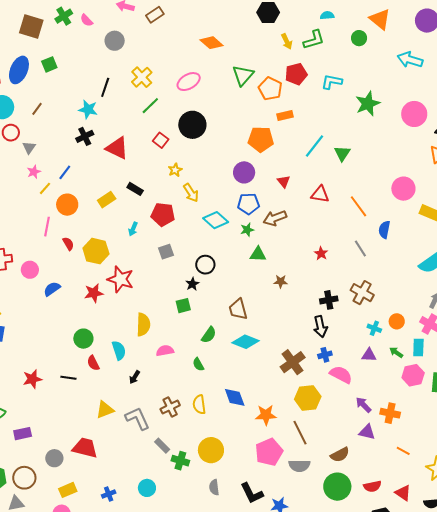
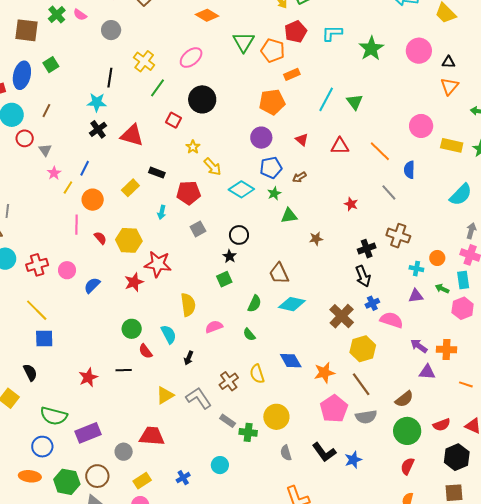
brown arrow: (275, 218) -> (299, 177), size x0.6
purple rectangle: (23, 434) -> (88, 433), size x1.4

